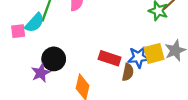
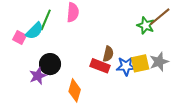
pink square: (18, 31) -> (19, 38), turned 32
brown semicircle: (128, 72) -> (108, 54), moved

